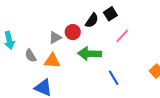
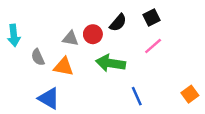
black square: (110, 14) -> (152, 18), moved
gray triangle: (55, 38) -> (71, 38), turned 32

